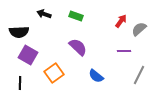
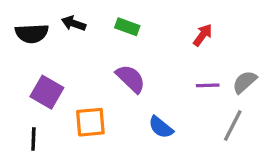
gray semicircle: (139, 29) -> (245, 82), moved
black semicircle: (19, 32) -> (32, 33), moved
orange square: (54, 73) -> (90, 122), turned 30

